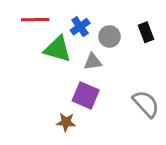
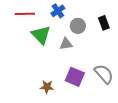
blue cross: (80, 27) -> (58, 11), moved
green triangle: (58, 49) -> (41, 35), turned 30
purple square: (86, 95) -> (75, 77), moved

